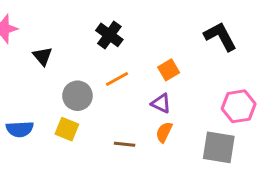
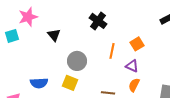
orange line: (117, 79) -> (112, 51), moved, turned -49

